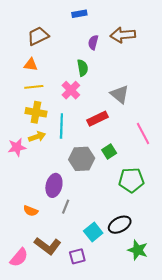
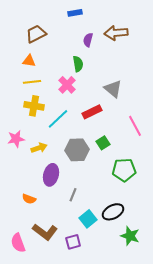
cyan line: (61, 126) -> (58, 119), turned 45
yellow arrow: (37, 137) -> (39, 148), moved
gray line: (66, 207) -> (73, 195), moved
pink semicircle: (19, 257) -> (18, 243), turned 120

